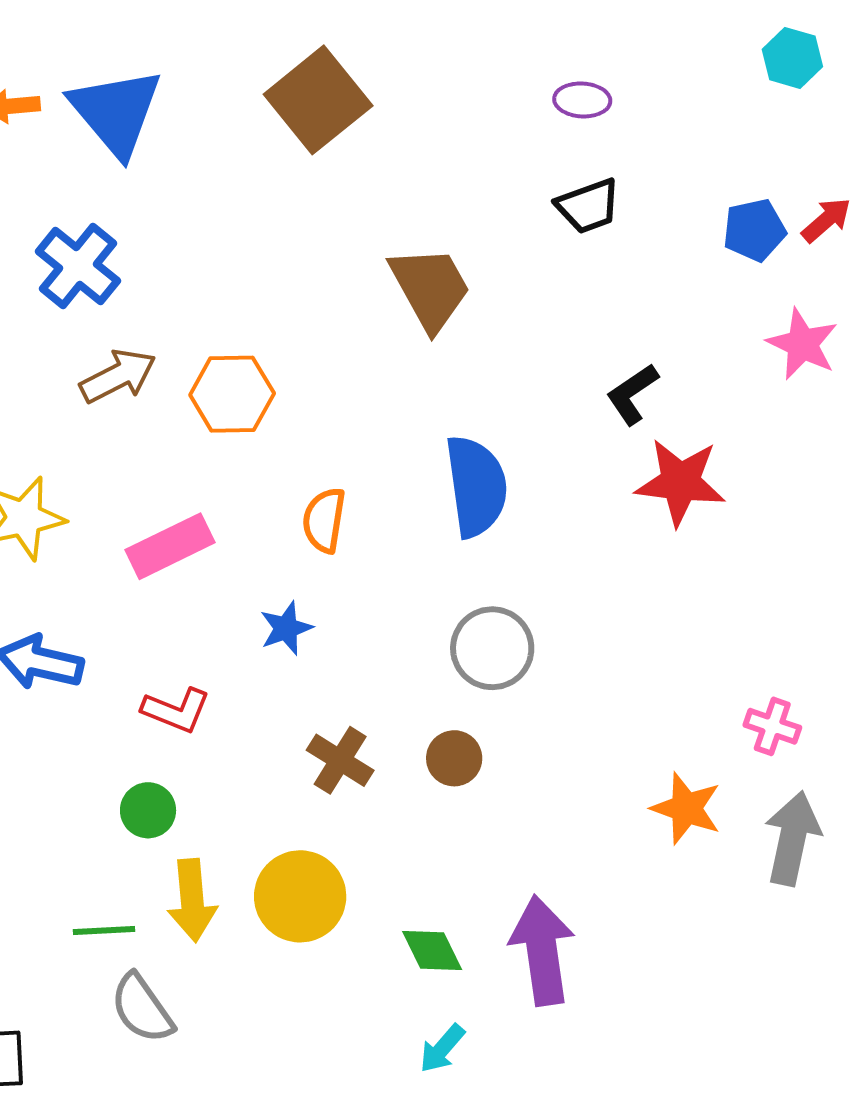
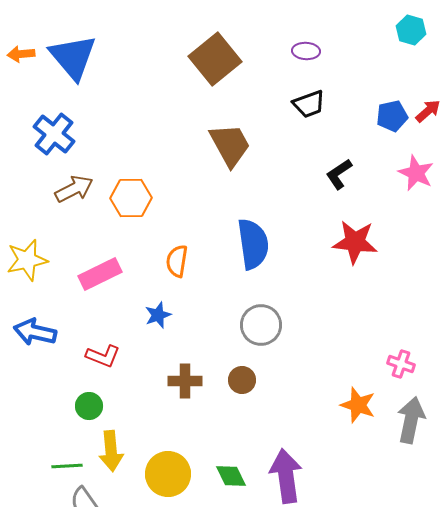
brown square: (318, 100) -> (215, 59), moved
black L-shape: (632, 394) -> (339, 174), moved
brown cross: (340, 760) -> (185, 381), turned -32
yellow circle: (300, 896) -> (168, 474), moved

